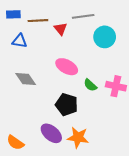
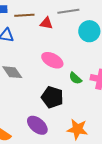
red triangle: (61, 29) -> (46, 23), turned -40
orange star: (78, 137) -> (77, 129), moved

